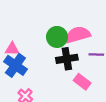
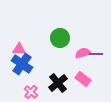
pink semicircle: (78, 35) -> (83, 53), moved, size x0.7
black cross: (67, 59) -> (58, 83), moved, turned -30

